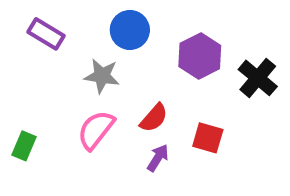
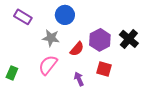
purple hexagon: (200, 56) -> (100, 40), moved
red semicircle: (154, 118) -> (77, 49), moved
purple arrow: (158, 158) -> (79, 79), turned -56

